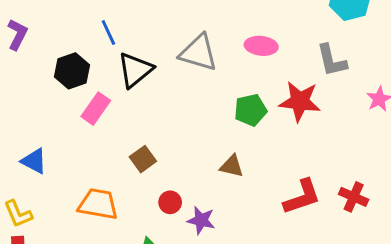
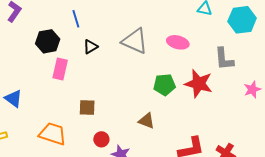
black triangle: (135, 70) -> (90, 47), size x0.6
pink rectangle: (96, 109) -> (60, 69), turned -30
brown square: (143, 159) -> (87, 108), turned 30

